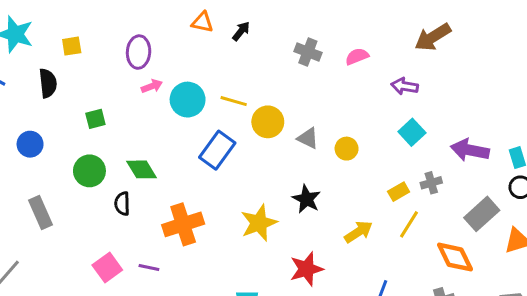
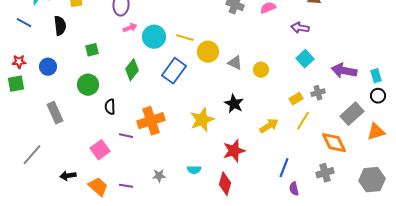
green diamond: (141, 169) -> (132, 70), moved, turned 70
purple line: (149, 267) -> (126, 136), moved

